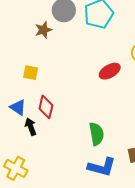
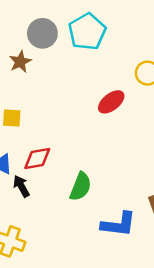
red diamond: (46, 107) -> (37, 159), turned 75
green semicircle: (96, 134) -> (81, 187), moved, turned 40

